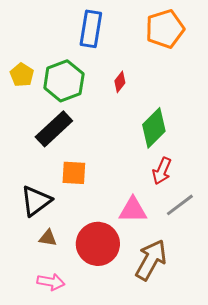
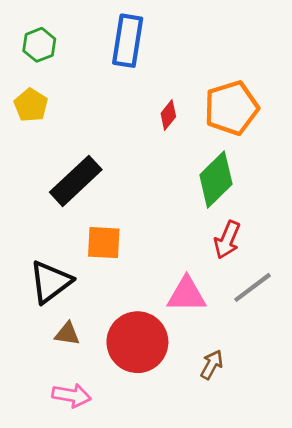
orange pentagon: (165, 29) -> (231, 108), moved
green hexagon: (64, 81) -> (39, 45), moved, size x0.6
brown arrow: (151, 260) -> (212, 365), size x0.5

